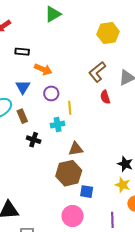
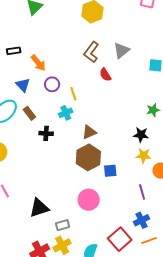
orange arrow: (43, 69) -> (38, 63), turned 42
pink circle: (73, 216) -> (89, 200), moved

